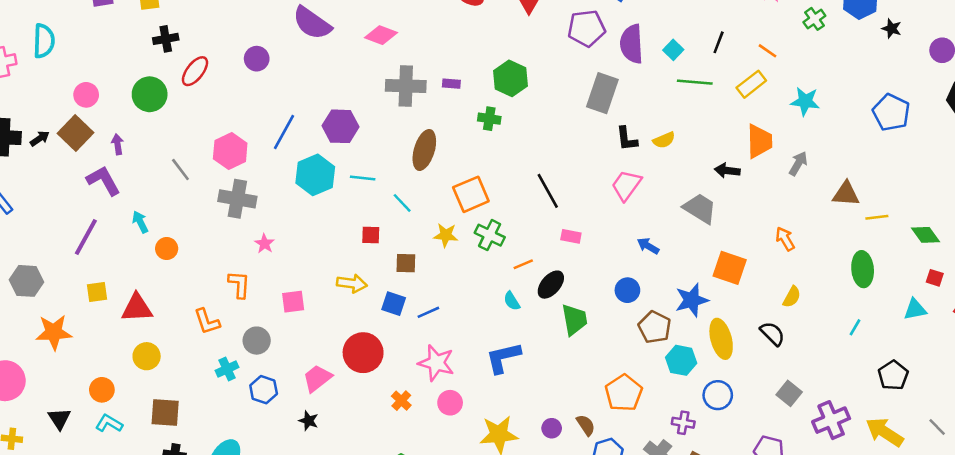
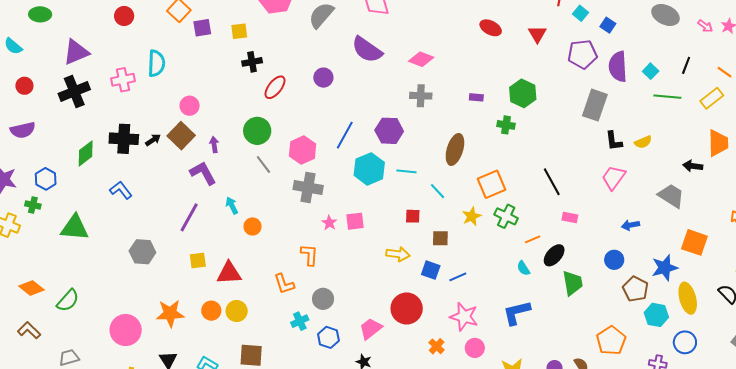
gray cross: (406, 86) -> (421, 96), moved, size x0.7
green circle: (150, 94) -> (257, 131), moved
yellow star: (446, 235) -> (472, 216), turned -30
blue arrow: (648, 246) -> (630, 225), turned -42
pink square: (293, 302) -> (355, 221), moved
orange star: (54, 332) -> (170, 314), moved
orange circle: (102, 390) -> (211, 311), moved

